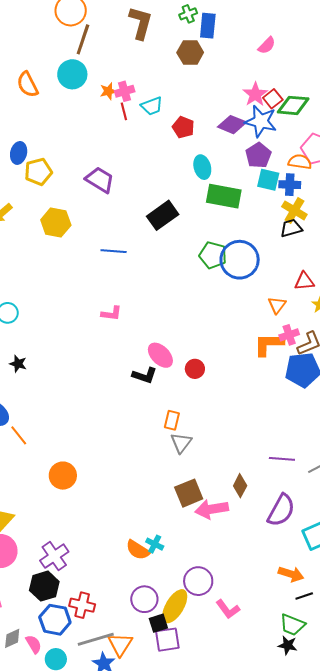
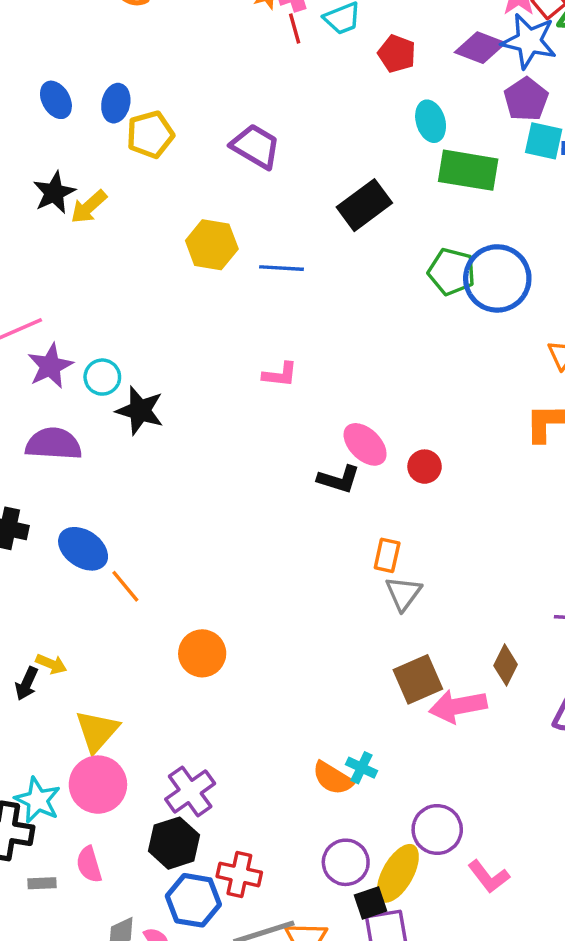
yellow hexagon: (56, 222) -> (212, 245), moved
black star: (18, 364) -> (140, 411), moved, size x1.6

